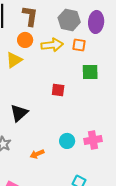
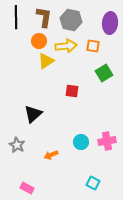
gray hexagon: (69, 20) -> (71, 20), moved
yellow triangle: (14, 60) -> (46, 61), moved
green square: (90, 72) -> (104, 73), turned -30

